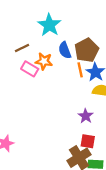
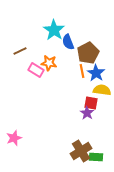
brown line: (22, 48) -> (20, 51), moved
blue semicircle: (65, 50) -> (68, 42), moved
red square: (88, 141) -> (91, 103), moved

